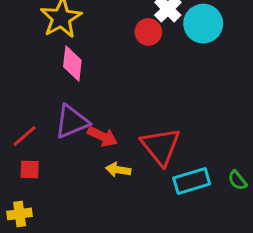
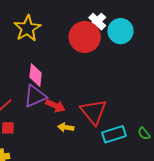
red circle: (148, 32) -> (85, 37), size x1.8
pink diamond: (72, 64) -> (36, 75), moved

